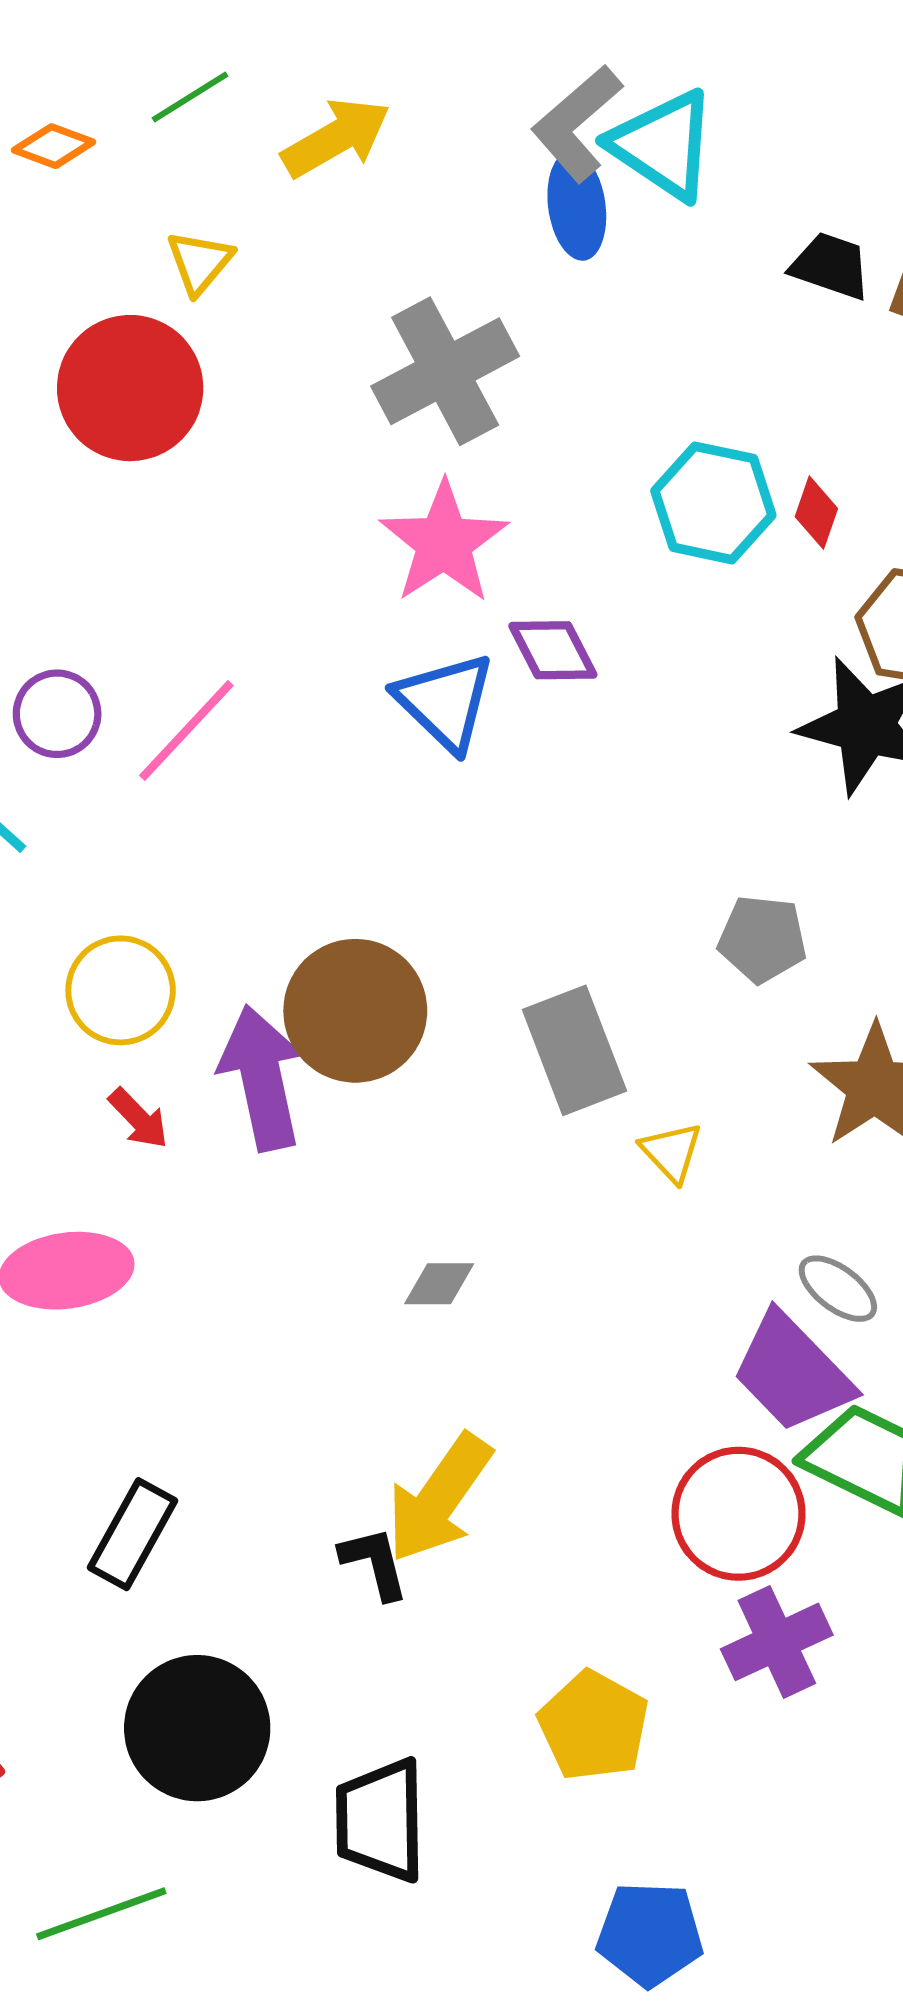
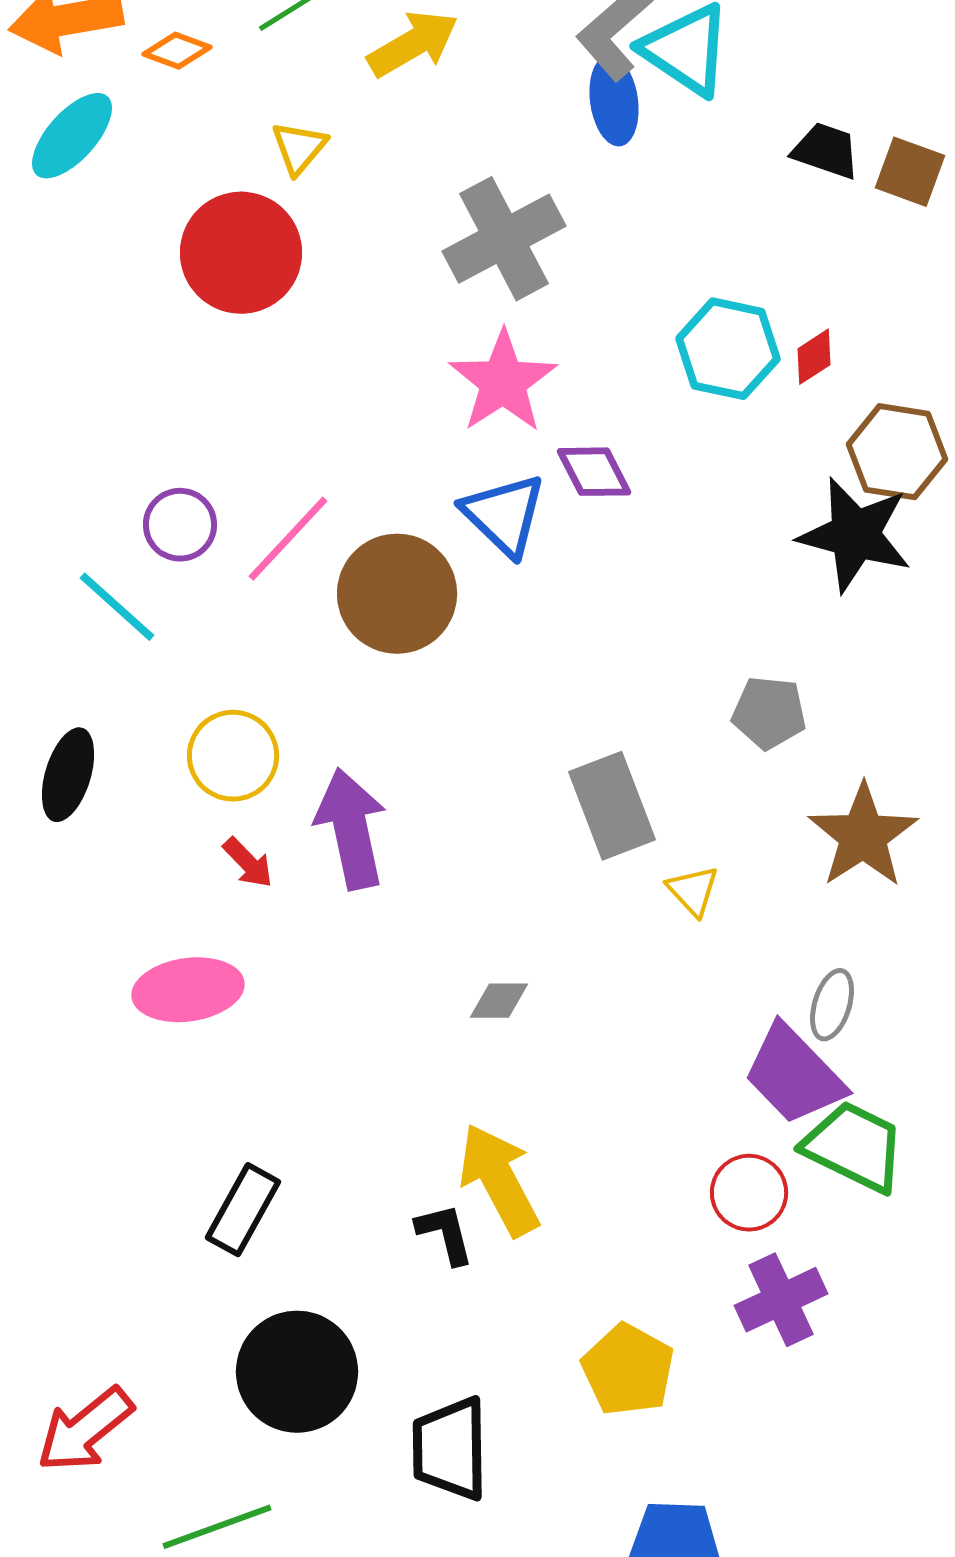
red diamond: (816, 513) -> (814, 357), turned 38
brown circle: (355, 1011) -> (397, 594), moved
gray ellipse: (838, 1289) -> (832, 1005), turned 70
yellow arrow: (439, 1498) -> (499, 1180), turned 117
red circle: (738, 1514) -> (749, 1193), size x0.7

